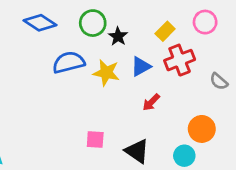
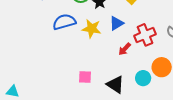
red cross: (180, 60) -> (145, 35), moved
cyan circle: (184, 156) -> (143, 78), moved

